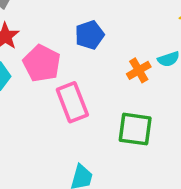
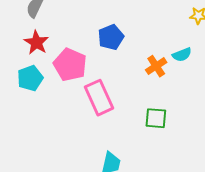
green square: (135, 129) -> (156, 118), size x0.7

